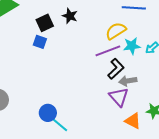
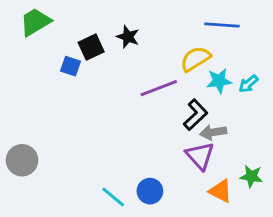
blue square: (40, 42) -> (71, 66), moved
purple line: (108, 51) -> (159, 88), moved
blue circle: (48, 113) -> (150, 191), moved

